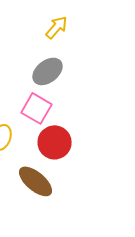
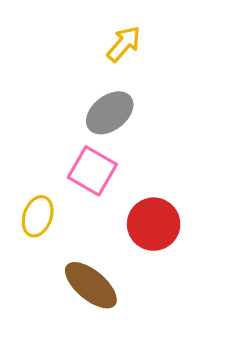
red circle: (55, 142) -> (154, 224), moved

